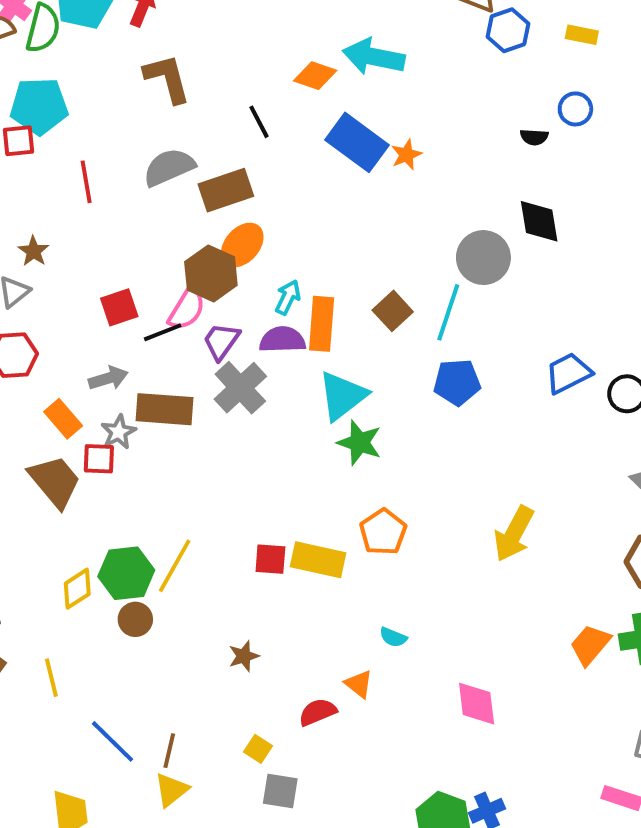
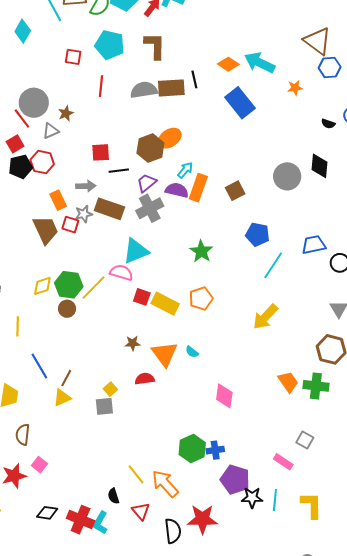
cyan pentagon: (39, 106) -> (110, 45), moved
orange star: (406, 155) -> (295, 88), moved
brown rectangle: (226, 190) -> (171, 88), moved
pink semicircle: (187, 309) -> (121, 273), moved, turned -120
cyan line: (448, 312) -> (273, 265), moved
cyan triangle: (342, 396) -> (136, 251), moved
orange trapezoid: (590, 645) -> (288, 382), turned 90
brown star: (244, 656) -> (133, 343), moved
orange triangle: (359, 684) -> (165, 354), moved, size x1.8
gray square: (280, 791) -> (104, 406), moved, turned -30

